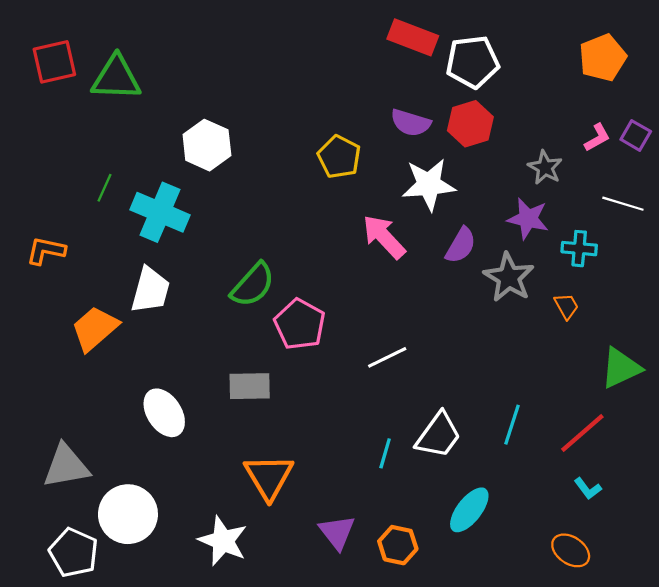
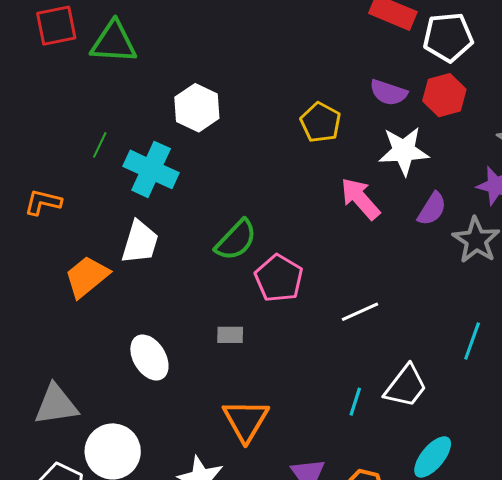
gray rectangle: (250, 386) -> (230, 335), size x0.7
cyan line: (512, 425) -> (472, 341), moved

